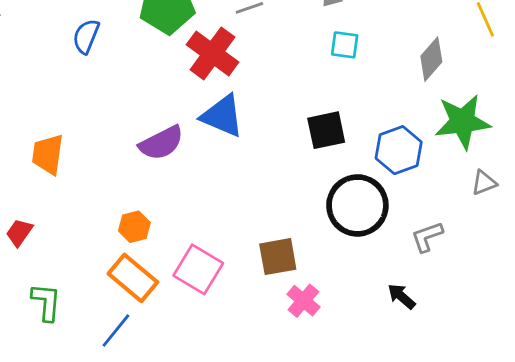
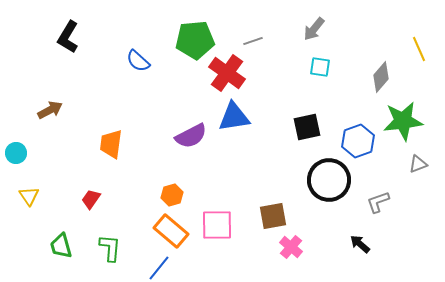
blue semicircle: (86, 36) -> (138, 61), turned -70
blue triangle: (222, 116) -> (234, 117), turned -32
pink square: (198, 269) -> (217, 225), turned -32

